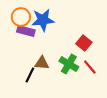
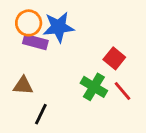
brown triangle: (42, 63) -> (23, 86), moved
black line: (30, 75) -> (41, 114), moved

